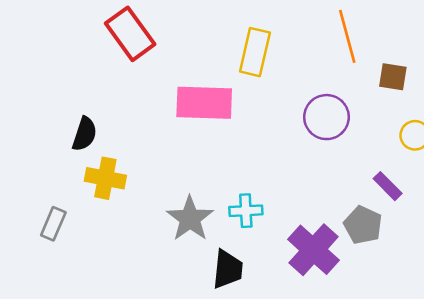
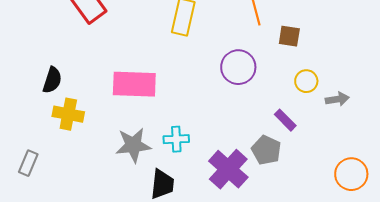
pink rectangle: (204, 103) -> (134, 84), moved
gray star: (190, 219) -> (133, 145), turned 30
gray rectangle: (53, 224) -> (28, 163), moved

